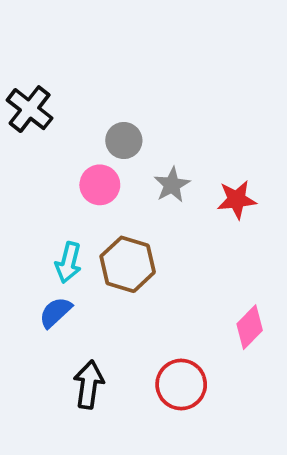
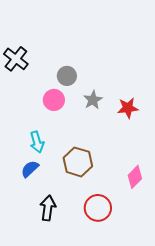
cyan arrow: (68, 262) -> (37, 142), turned -30
brown hexagon: (128, 264) -> (78, 162), moved

